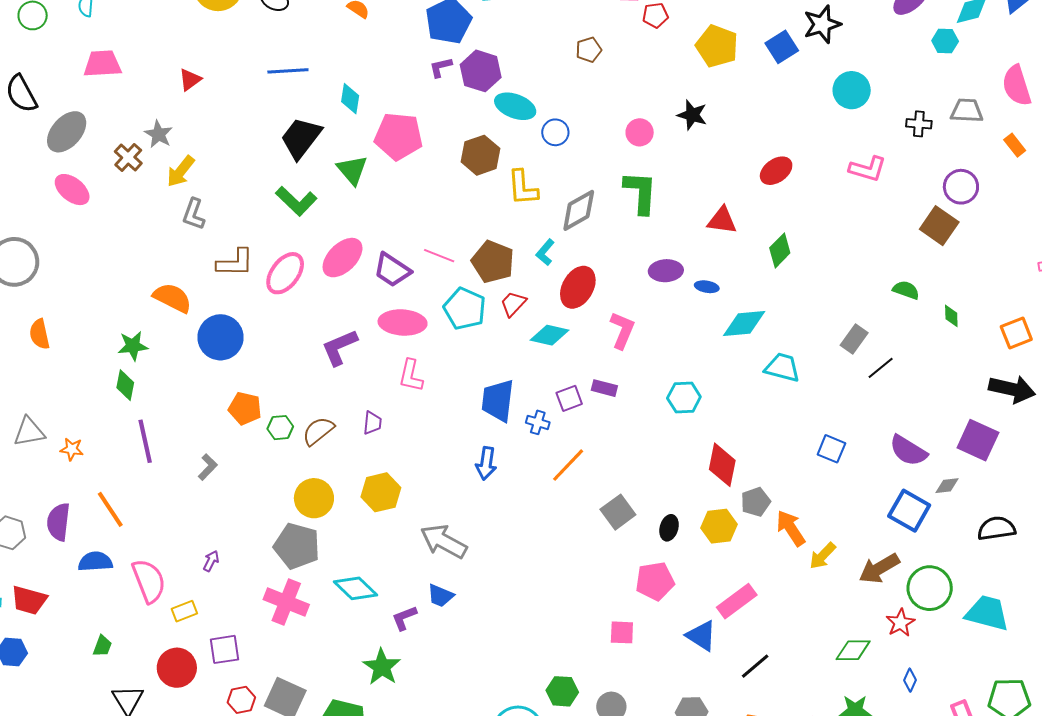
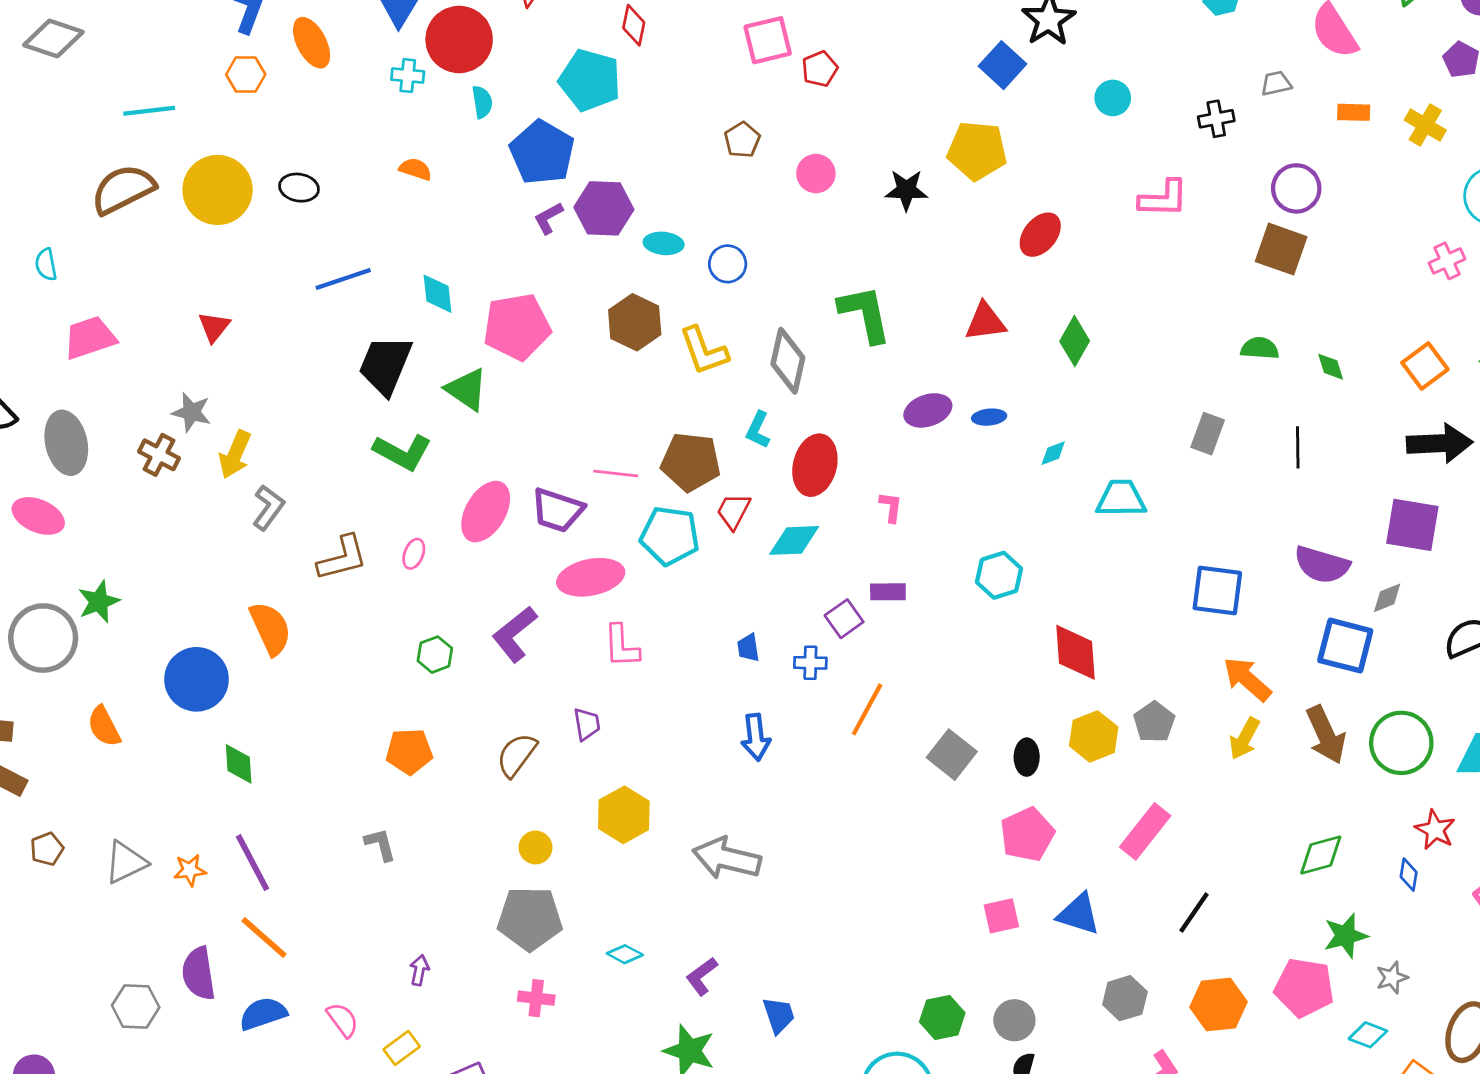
yellow pentagon: (717, 46) -> (977, 151), moved
cyan circle: (852, 90) -> (1113, 98), size x0.7
cyan ellipse: (515, 106) -> (664, 243), size x0.7
gray trapezoid: (967, 111) -> (1276, 83), size x0.7
gray ellipse: (67, 132) -> (66, 443), turned -39
pink circle: (640, 132) -> (816, 174), moved
orange rectangle: (1015, 145) -> (1354, 112), turned -35
pink ellipse: (72, 190) -> (38, 516), moved
gray diamond: (579, 210) -> (788, 361), turned -33
gray L-shape: (194, 214) -> (268, 507), turned -148
pink ellipse: (285, 273) -> (414, 554), size x0.5
orange semicircle: (172, 298) -> (270, 628), turned 54
cyan diamond: (744, 323) -> (1053, 453), size x0.5
pink L-shape: (622, 330) -> (891, 507), size x0.6
blue circle: (220, 337) -> (197, 679), moved
green star: (133, 346) -> (99, 602), moved
black line: (881, 368) -> (1298, 447), moved, turned -36
blue trapezoid: (498, 400) -> (748, 648), size x0.5
green hexagon: (280, 428) -> (435, 655), moved
purple line: (145, 441) -> (252, 863), moved
blue square: (831, 449) -> (1217, 590), size x1.4
gray L-shape: (208, 467) -> (380, 844), turned -44
yellow circle: (314, 498) -> (536, 847), size x0.6
gray pentagon: (756, 502) -> (1154, 722), moved
orange arrow: (791, 528) -> (1247, 679), moved
brown arrow: (879, 568) -> (1326, 735), turned -69
pink semicircle: (149, 581) -> (343, 1020), size x0.6
cyan diamond: (356, 588) -> (625, 954), size x0.6
blue trapezoid: (440, 596) -> (779, 1015), moved, turned -116
pink cross: (286, 602) -> (536, 998), size x0.6
red star: (900, 623) -> (1435, 830), moved
blue triangle: (701, 636) -> (1079, 914), moved

